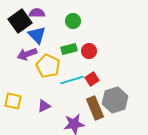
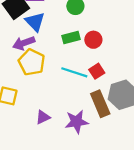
yellow pentagon: (48, 66) -> (32, 62), moved
cyan line: (72, 80) -> (74, 72), turned 35
purple triangle: (44, 106) -> (43, 117), moved

